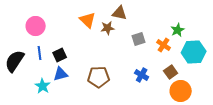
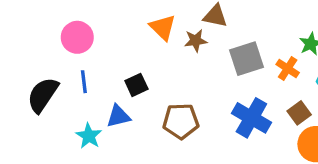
gray square: (139, 39) -> (247, 59), size x1.5
black square: (60, 55) -> (136, 85), moved
blue cross: (142, 75) -> (251, 118), size x1.6

